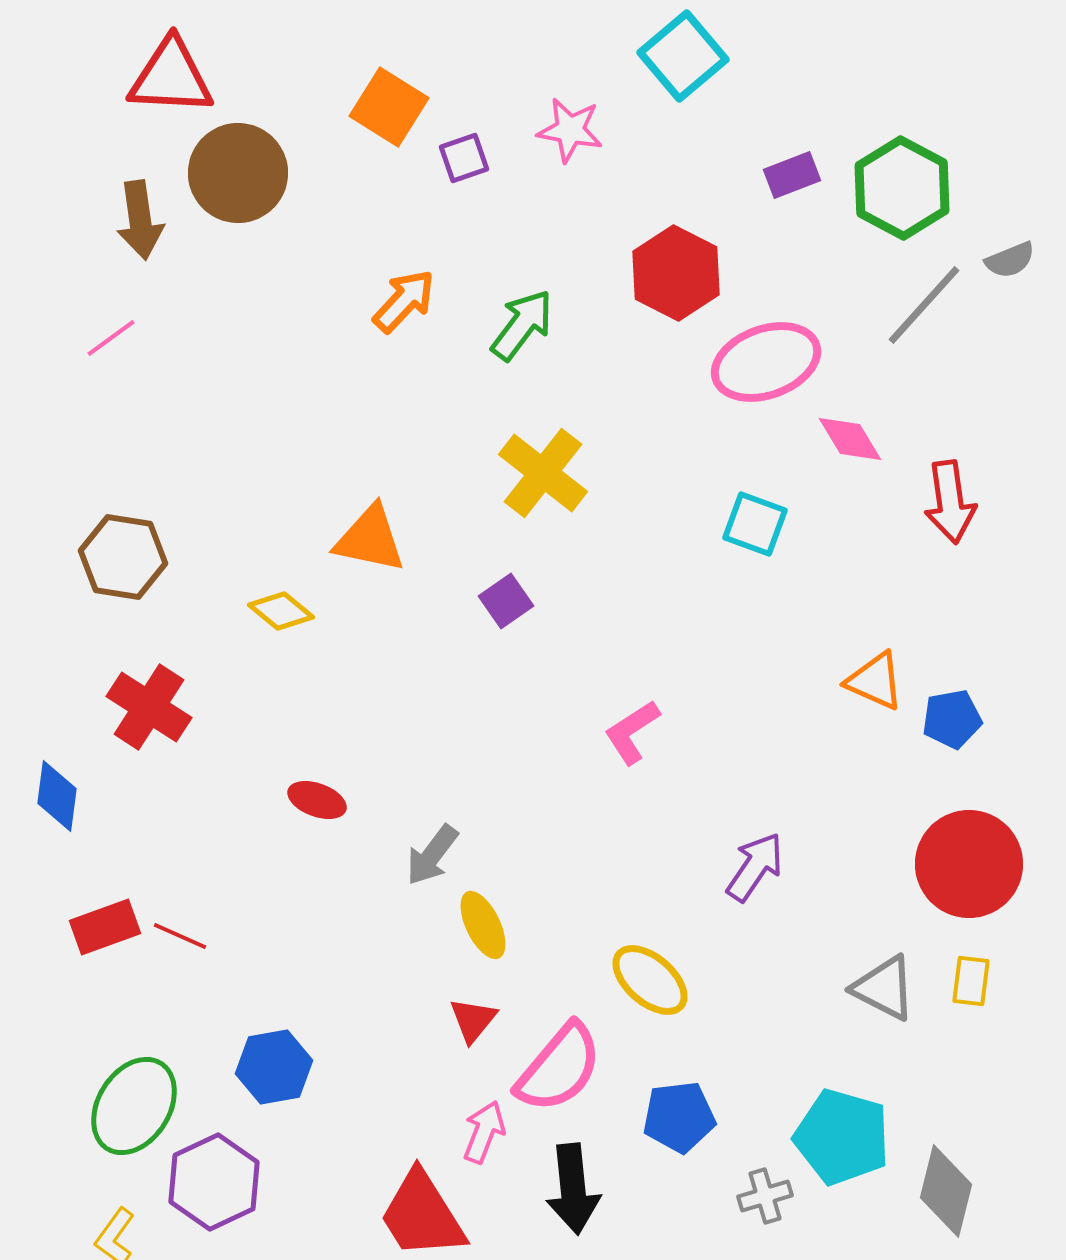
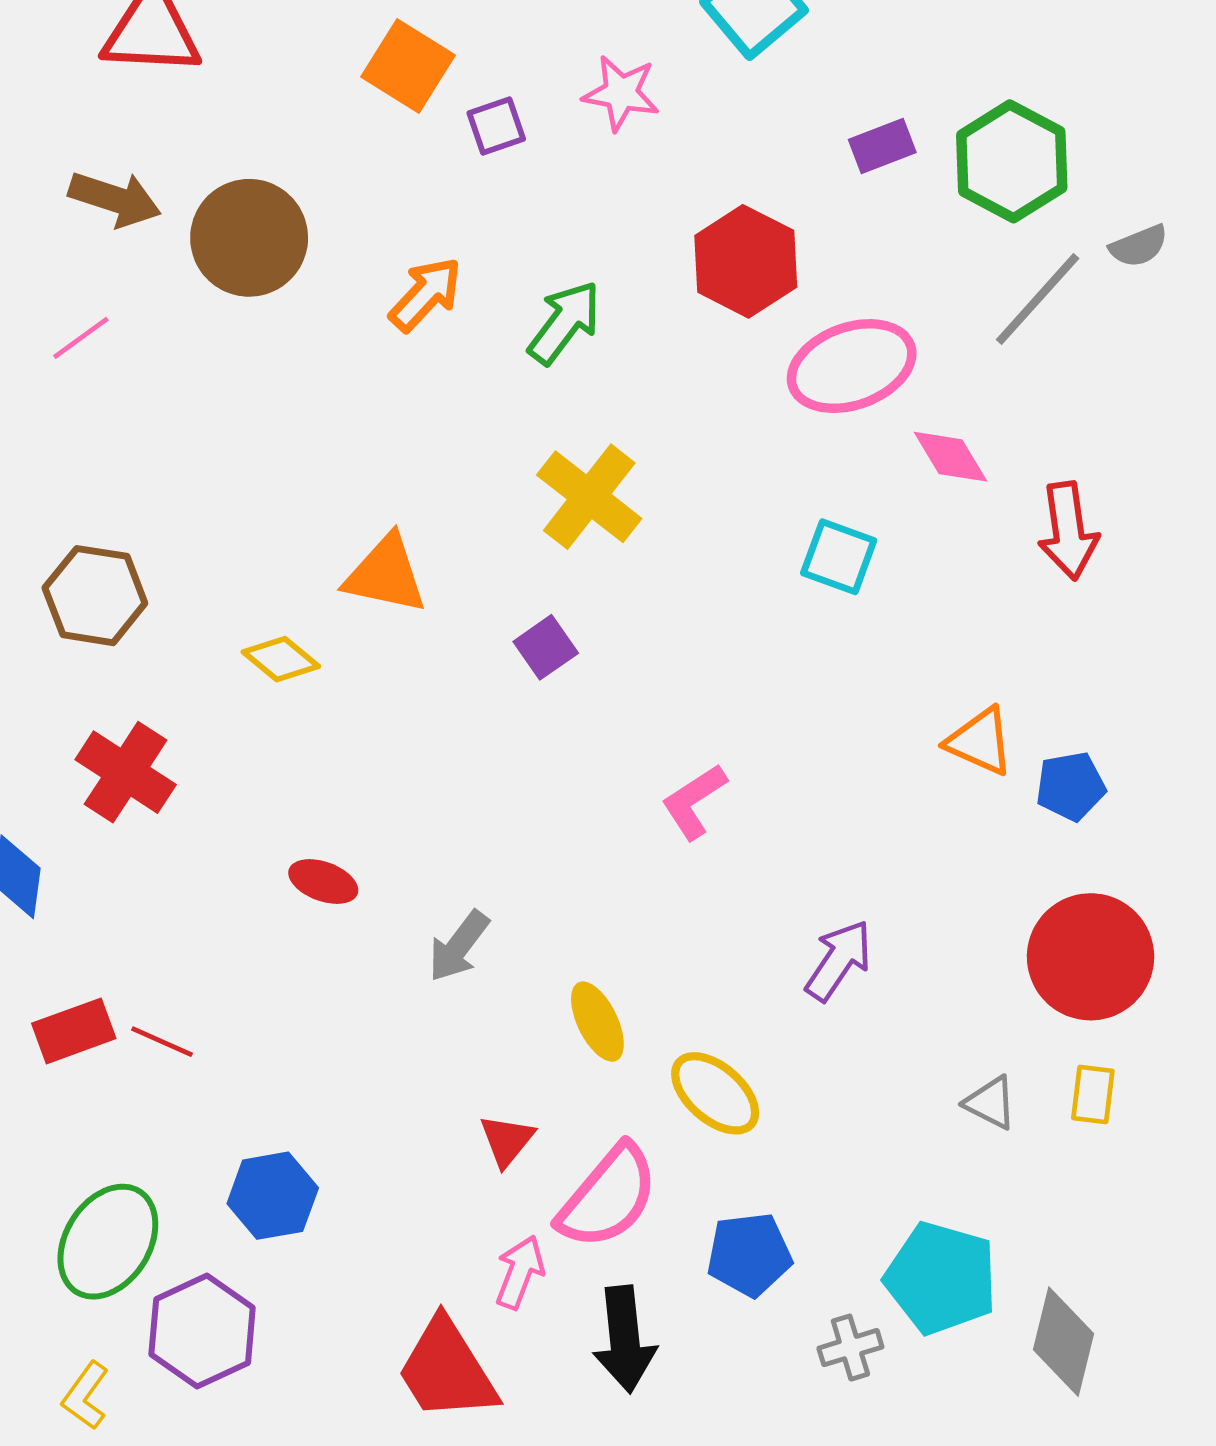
brown circle: (238, 173) -> (249, 238), moved
brown arrow: (140, 220) -> (115, 199), turned -64
yellow ellipse: (483, 925) -> (597, 1022), moved
gray triangle: (884, 988) -> (990, 1103), size x0.7

